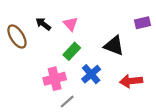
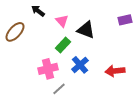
black arrow: (43, 24) -> (38, 11), moved
brown ellipse: (17, 36) -> (15, 32), turned 75
black triangle: (114, 46) -> (86, 30), moved

